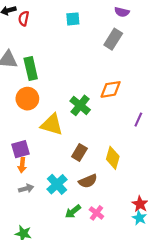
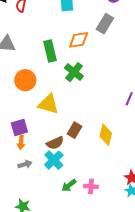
green rectangle: (31, 69) -> (50, 51), moved
orange diamond: (111, 89) -> (79, 40), moved
green cross: (80, 105) -> (74, 72), moved
brown semicircle: (88, 181) -> (55, 143), moved
pink cross: (96, 213) -> (91, 186), turned -32

